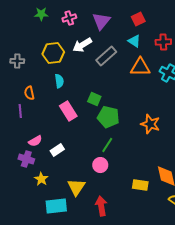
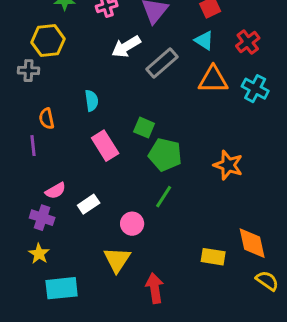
red cross: (163, 42) -> (248, 42), turned -35
yellow hexagon: (53, 53) -> (48, 41), moved
pink circle: (100, 165) -> (132, 224), moved
yellow star: (41, 179) -> (39, 254), moved
cyan rectangle: (56, 206) -> (62, 288), moved

